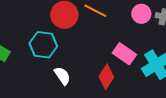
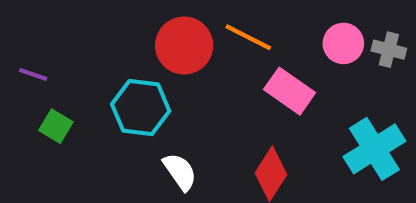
pink rectangle: (124, 54) -> (290, 91), moved

